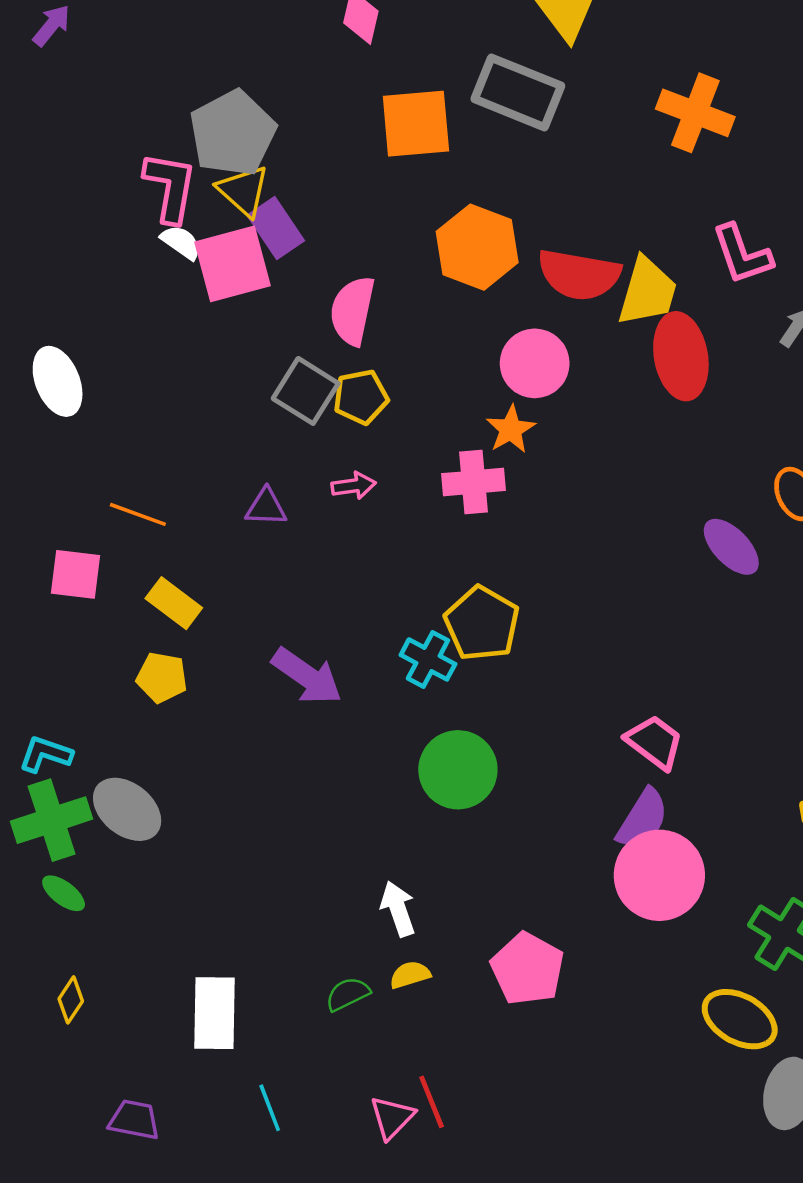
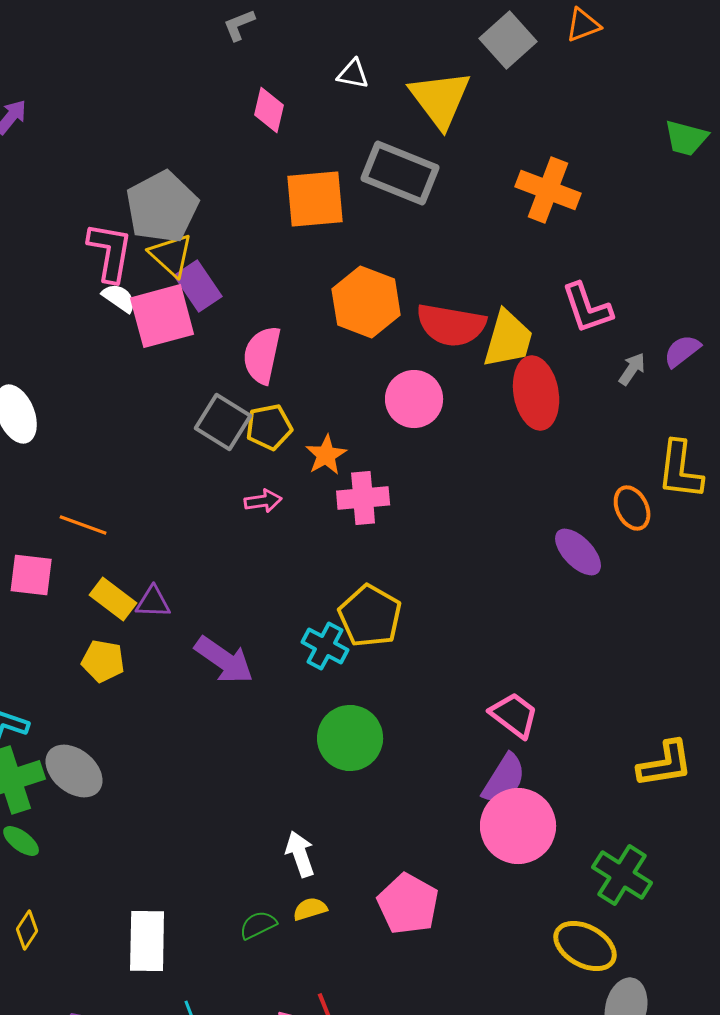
orange star: (511, 429) -> (326, 455), moved
purple triangle: (266, 507) -> (153, 602), moved

